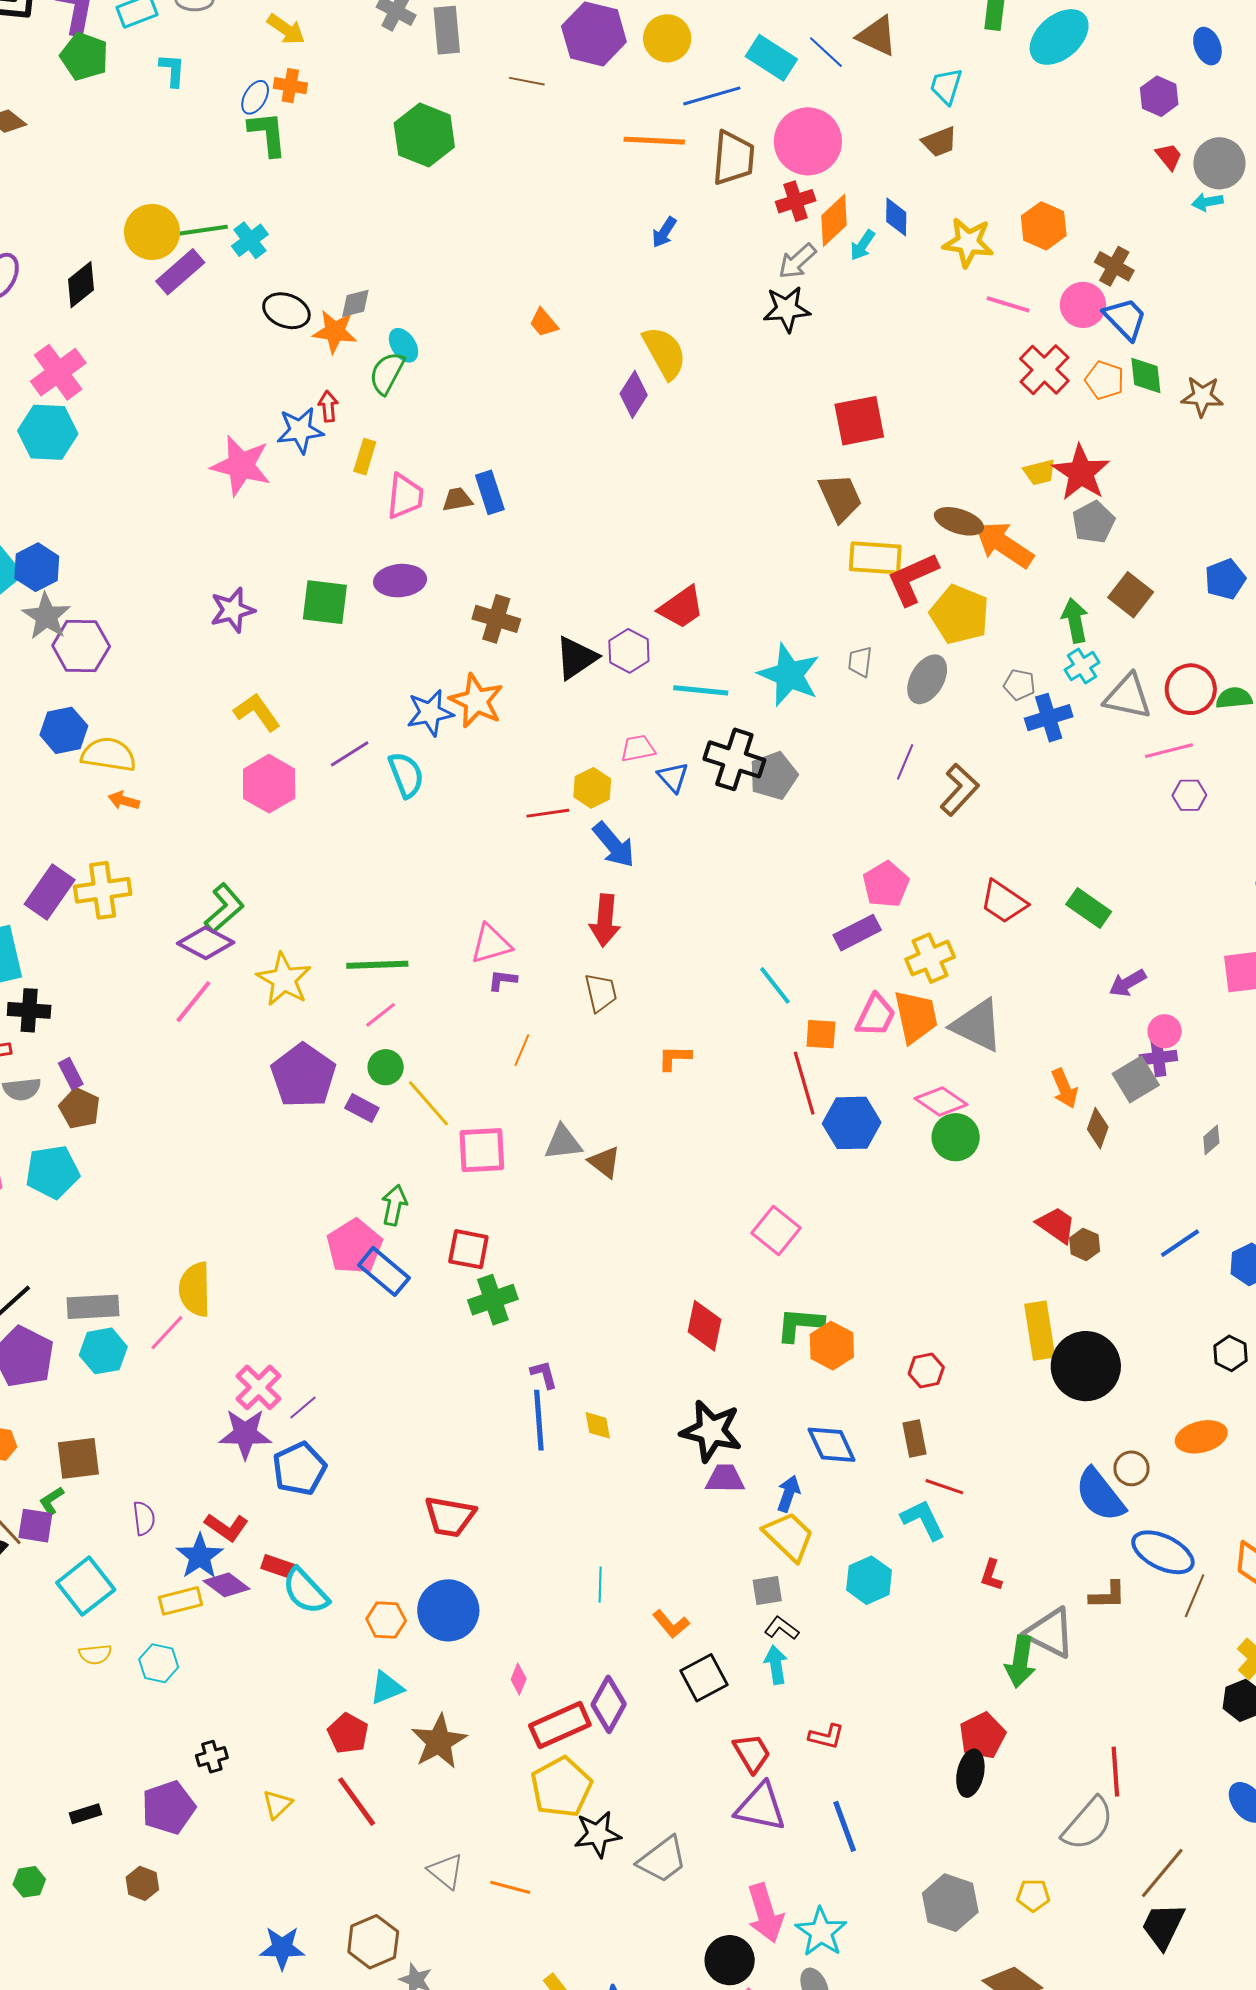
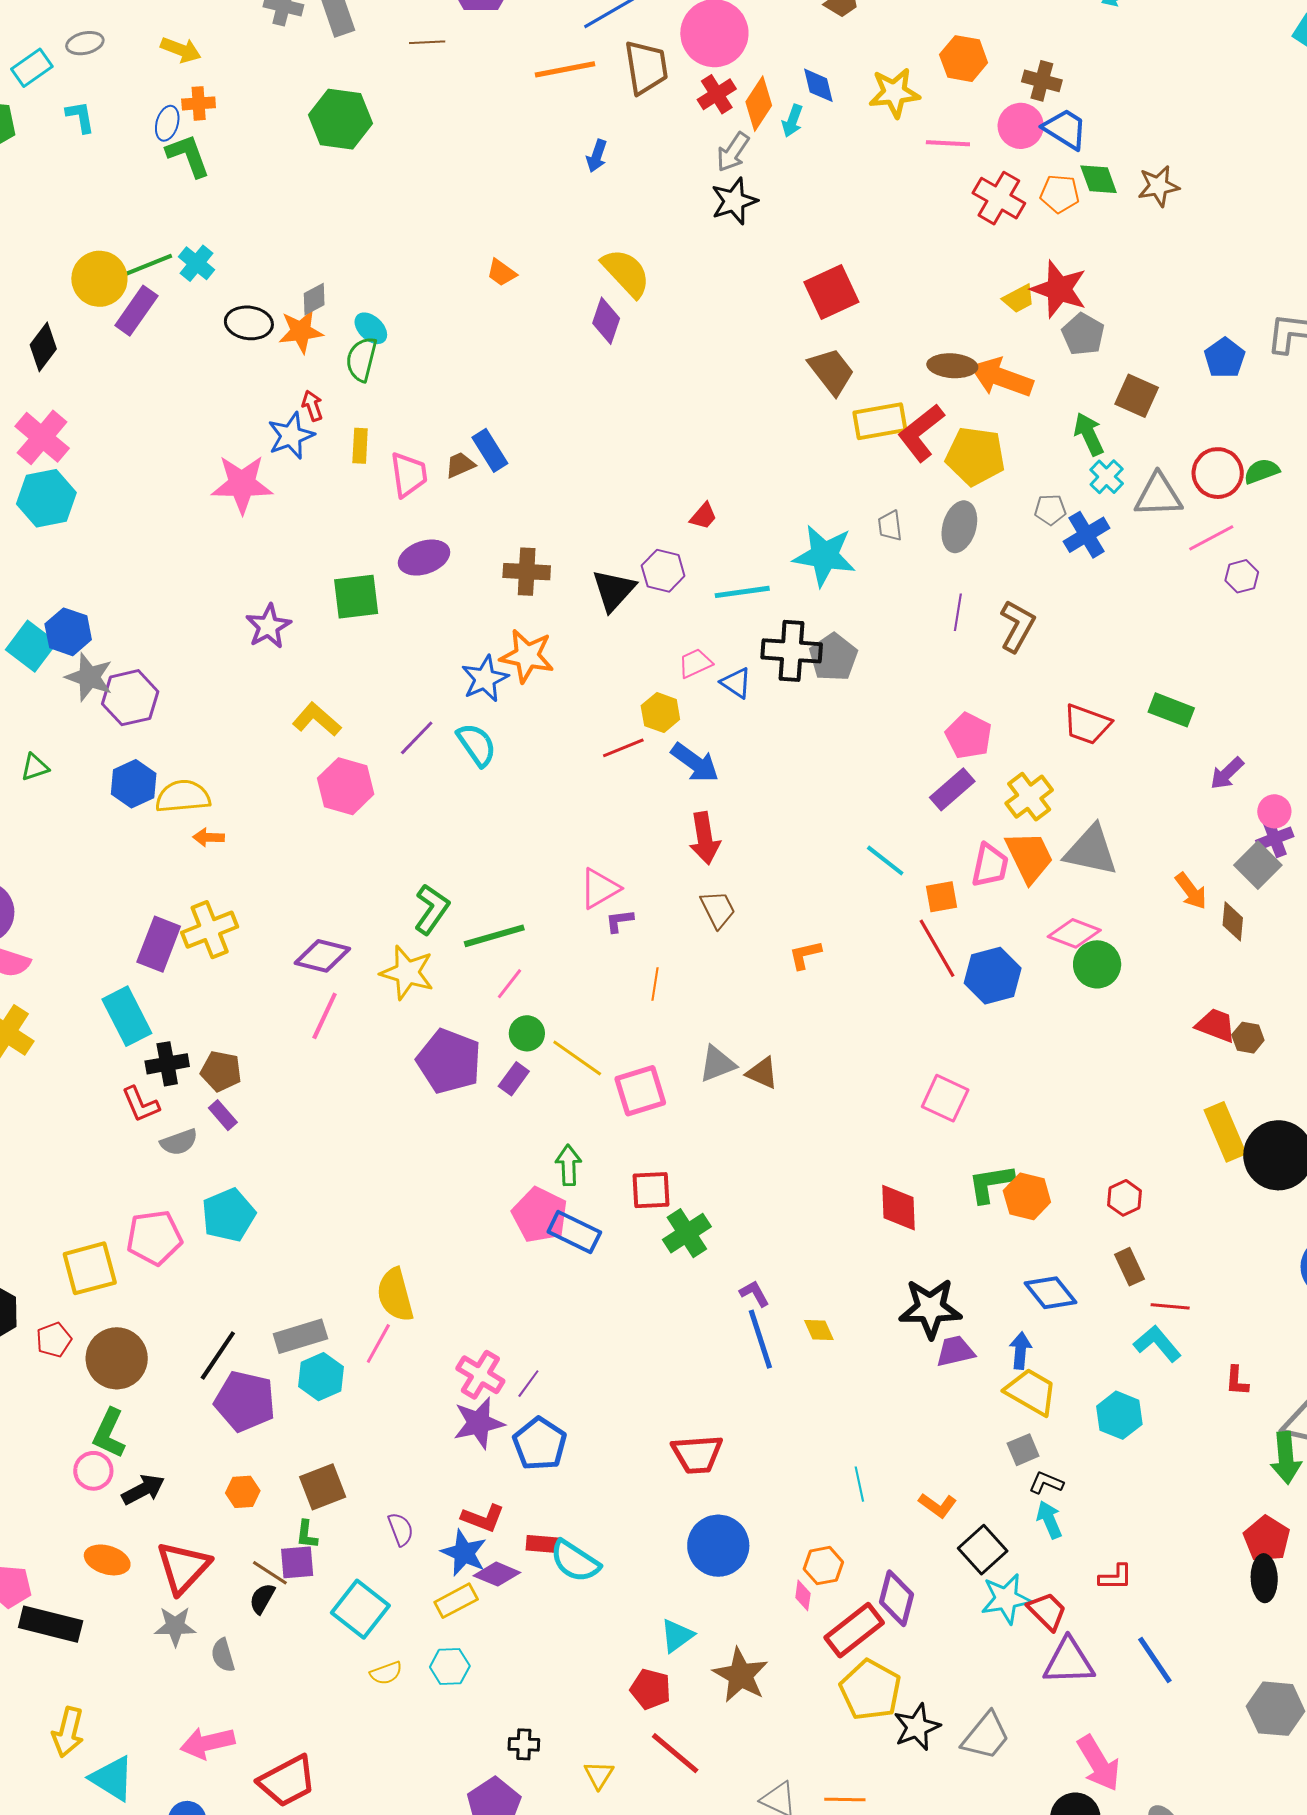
red trapezoid: (681, 607) -> (703, 516), size x0.6
green L-shape: (224, 908) -> (432, 909), moved
brown pentagon: (80, 1108) -> (221, 1071), moved
purple rectangle: (362, 1108) -> (514, 1079), turned -68
green L-shape: (51, 1501) -> (307, 1534), turned -36
orange hexagon: (386, 1620) -> (823, 1566), moved
black cross: (212, 1757) -> (524, 1744), turned 32
cyan star: (821, 1932) -> (1006, 1599), moved, turned -30

